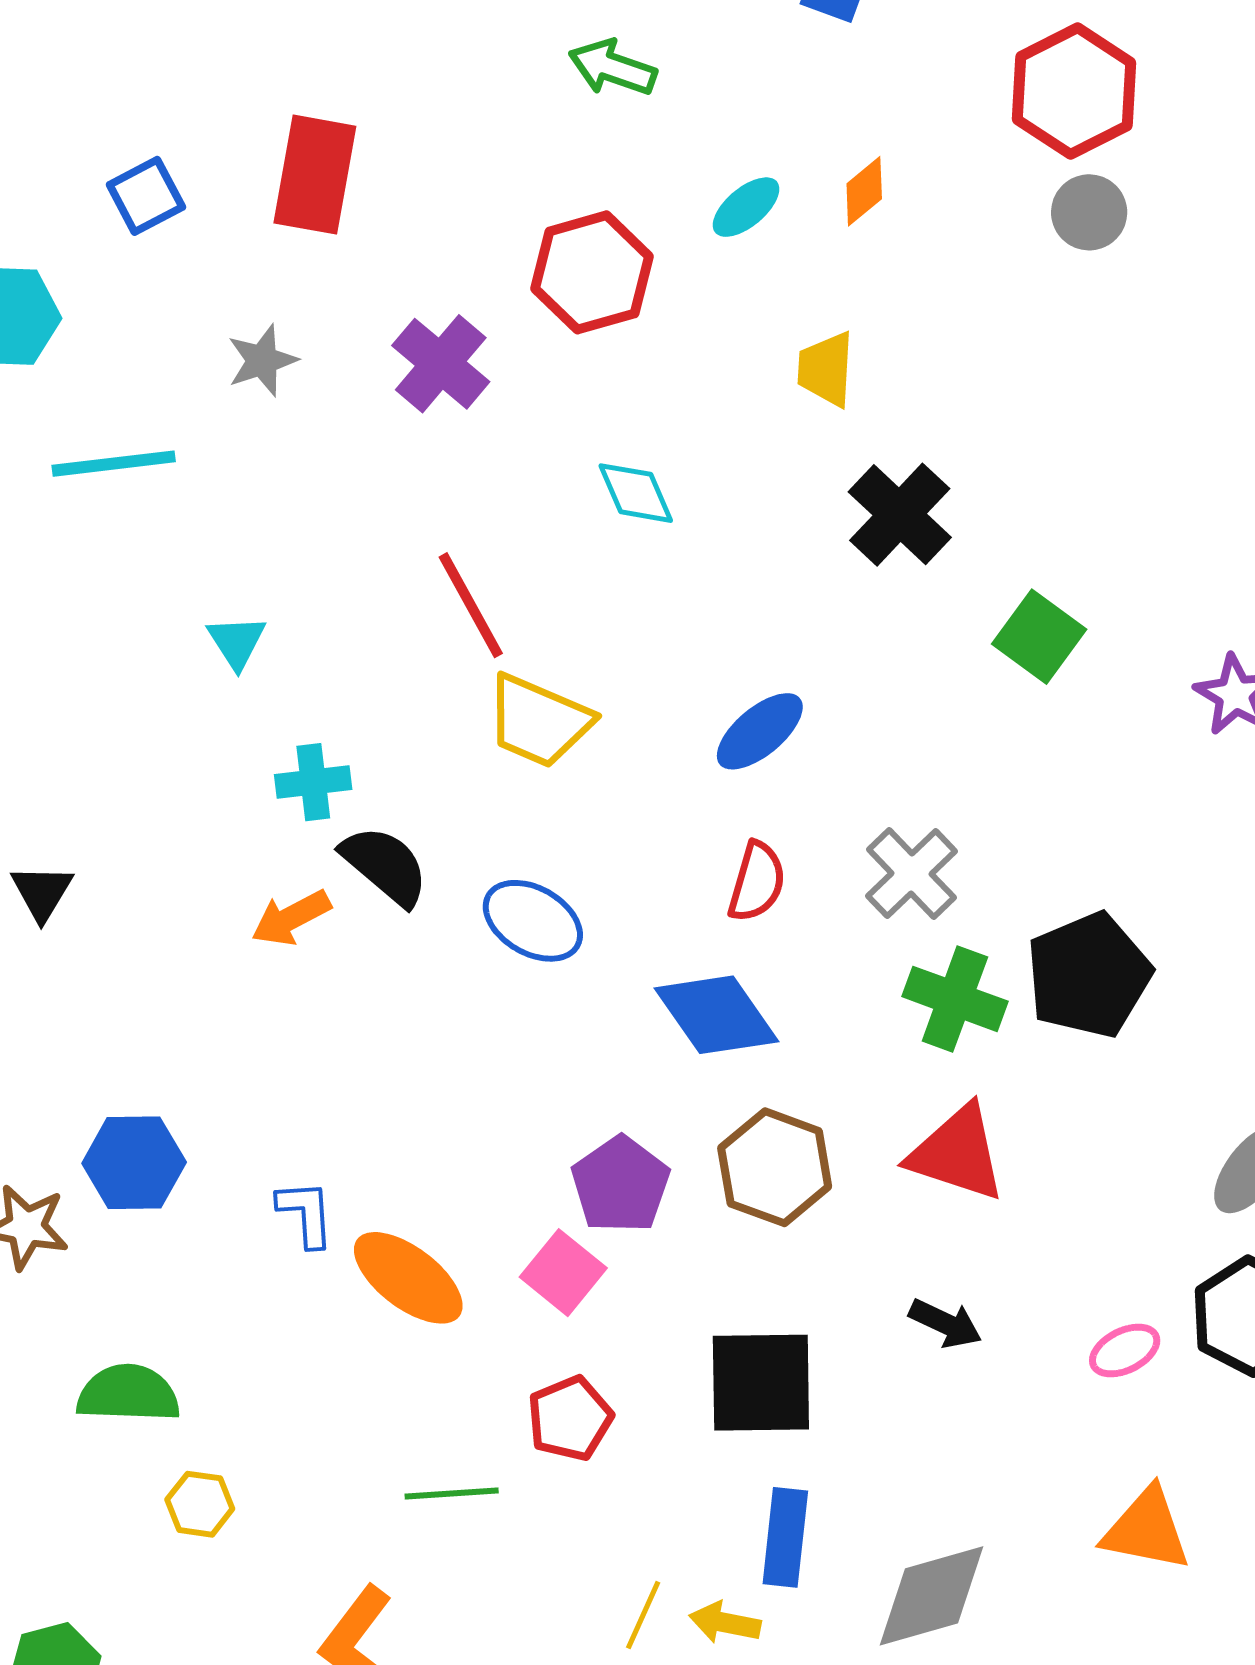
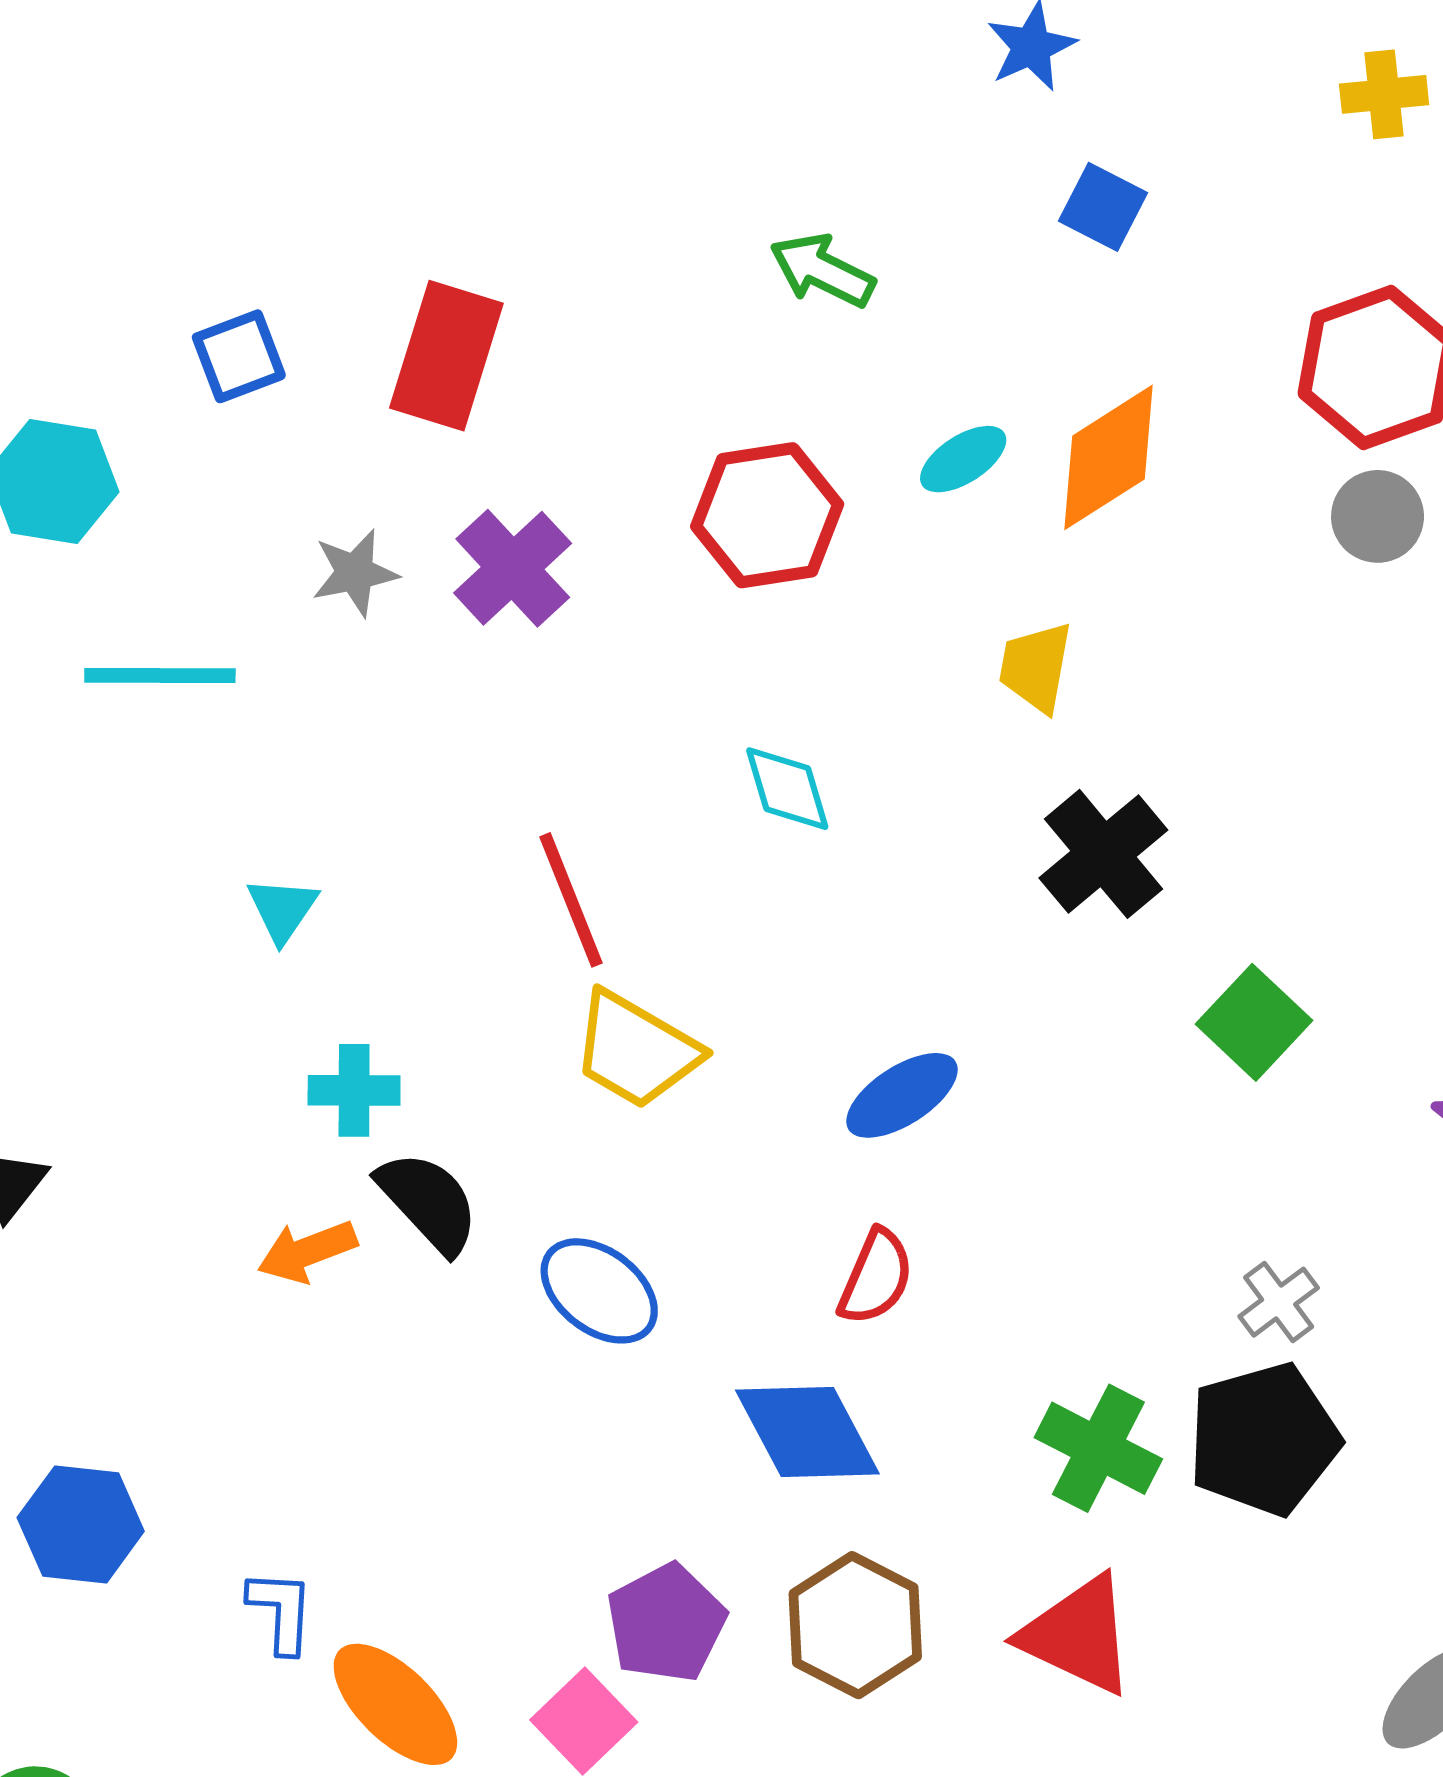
orange diamond: (864, 191) -> (1109, 457), size x1.8
purple cross: (441, 364) -> (513, 568), moved
gray cross: (912, 874) -> (1279, 1302), moved, size x0.7

